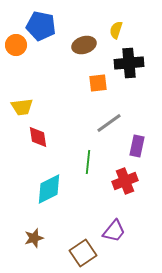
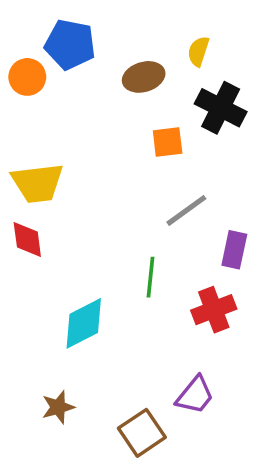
black cross: (129, 63) -> (221, 108), turned 32
yellow trapezoid: (22, 107) -> (38, 183), size x1.4
red diamond: (38, 137) -> (27, 239), moved

